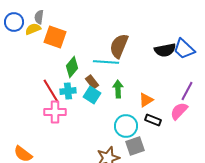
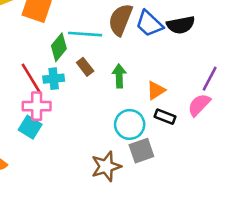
blue trapezoid: (184, 49) -> (149, 24), moved
cyan line: (106, 62) -> (85, 34), moved
cyan square: (92, 95) -> (30, 127), moved

